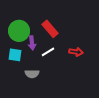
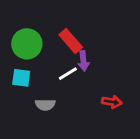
purple arrow: (32, 43) -> (83, 61), moved
red arrow: (76, 52) -> (112, 102), moved

